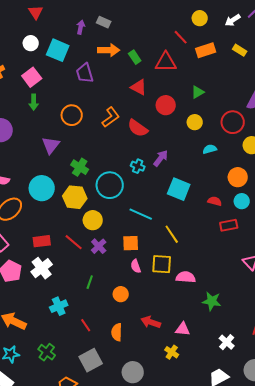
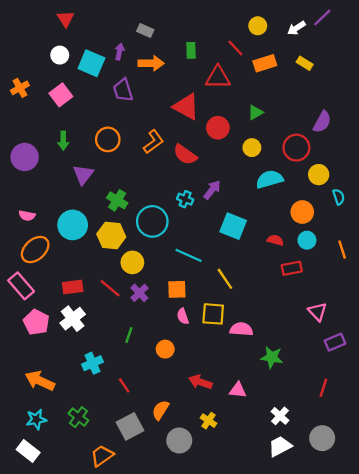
purple arrow: (81, 27) -> (119, 52), moved
green rectangle: (135, 57) -> (191, 50), moved, turned 32
red triangle: (139, 87) -> (186, 107), size x1.4
green arrow: (34, 102) -> (63, 141), moved
cyan semicircle: (210, 149) -> (269, 179), size x1.6
orange semicircle: (117, 332) -> (160, 410), moved, turned 30
white cross: (227, 342) -> (280, 416), moved
yellow cross: (172, 352) -> (209, 421), moved

